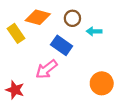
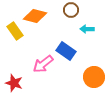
brown circle: (72, 18) -> (71, 10), moved
blue rectangle: (62, 45) -> (66, 51), moved

